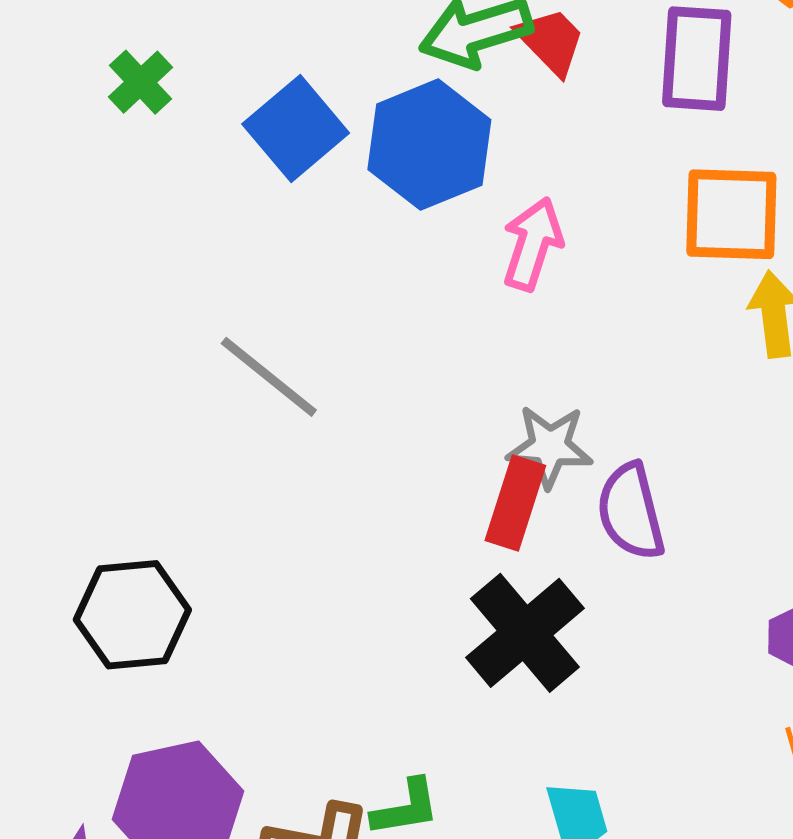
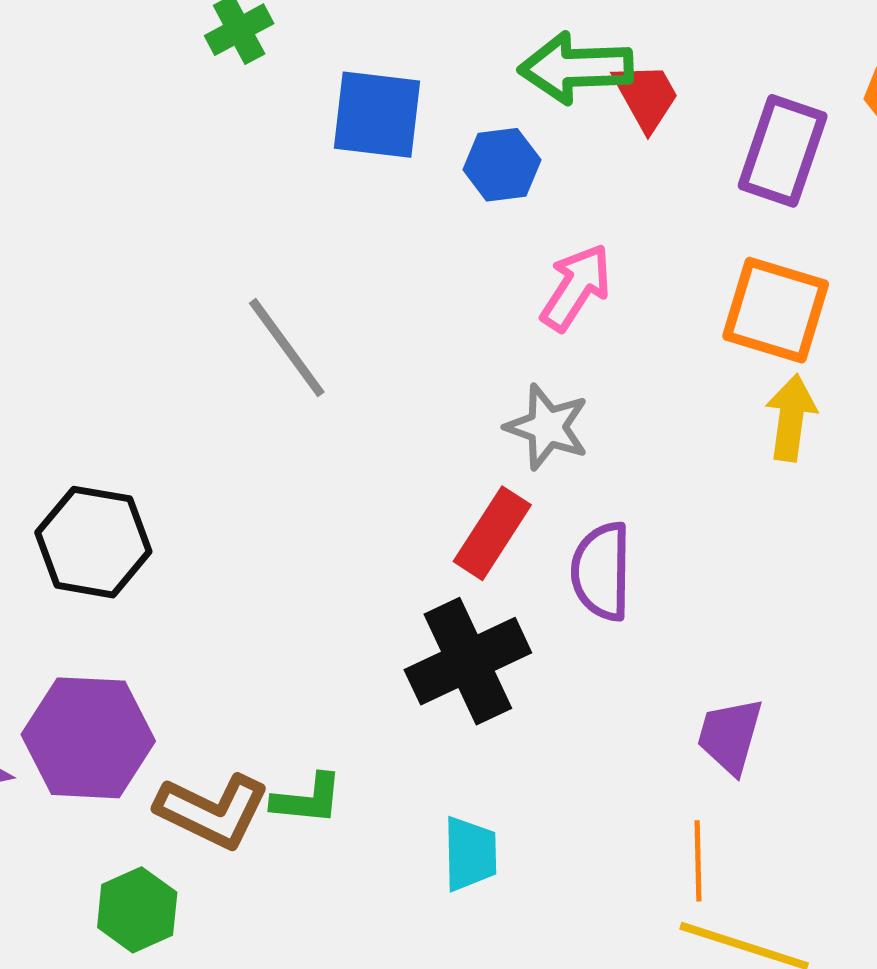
blue square: (296, 128) -> (377, 115), turned 32
blue hexagon: (429, 145) -> (502, 165), size x0.6
gray star: (550, 447) -> (547, 427), moved

